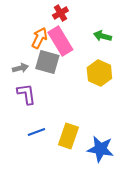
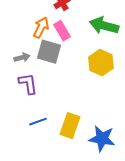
green arrow: (102, 36) -> (104, 26), size x1.6
pink rectangle: (60, 41) -> (62, 31), size x0.7

